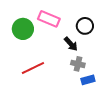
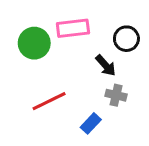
pink rectangle: (49, 19) -> (73, 28), turned -30
blue rectangle: (88, 80) -> (91, 123), moved, turned -32

